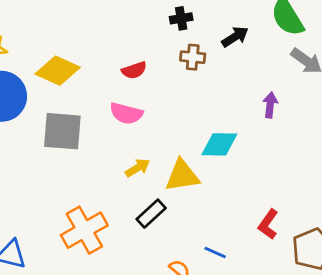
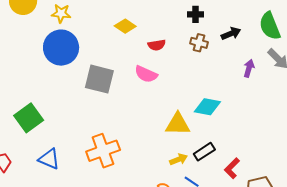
yellow diamond: (58, 71) -> (125, 26), moved, size x0.7
purple arrow: (270, 105) -> (249, 68), moved
yellow arrow: (138, 168) -> (179, 159), moved
black rectangle: (151, 214) -> (204, 152), moved

